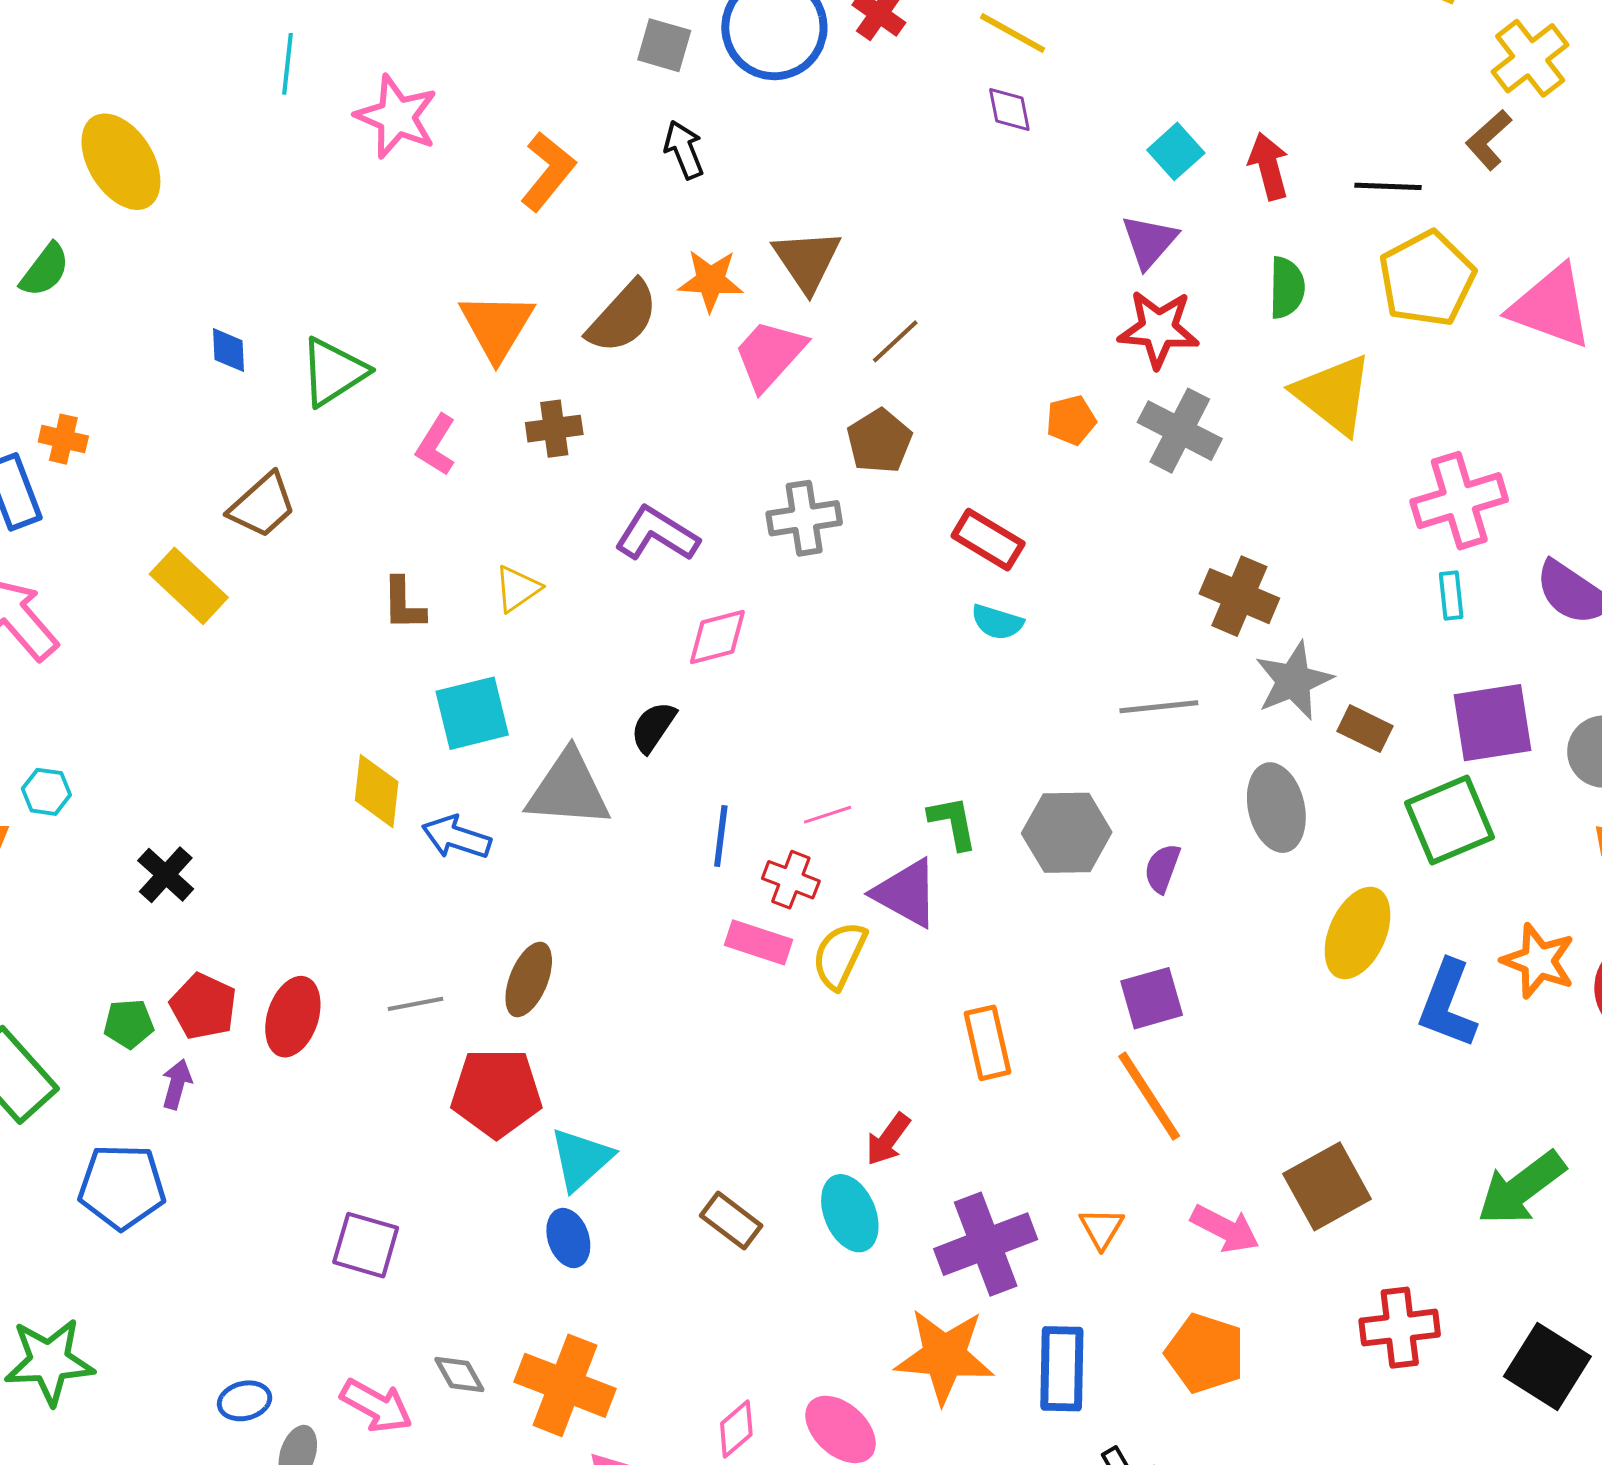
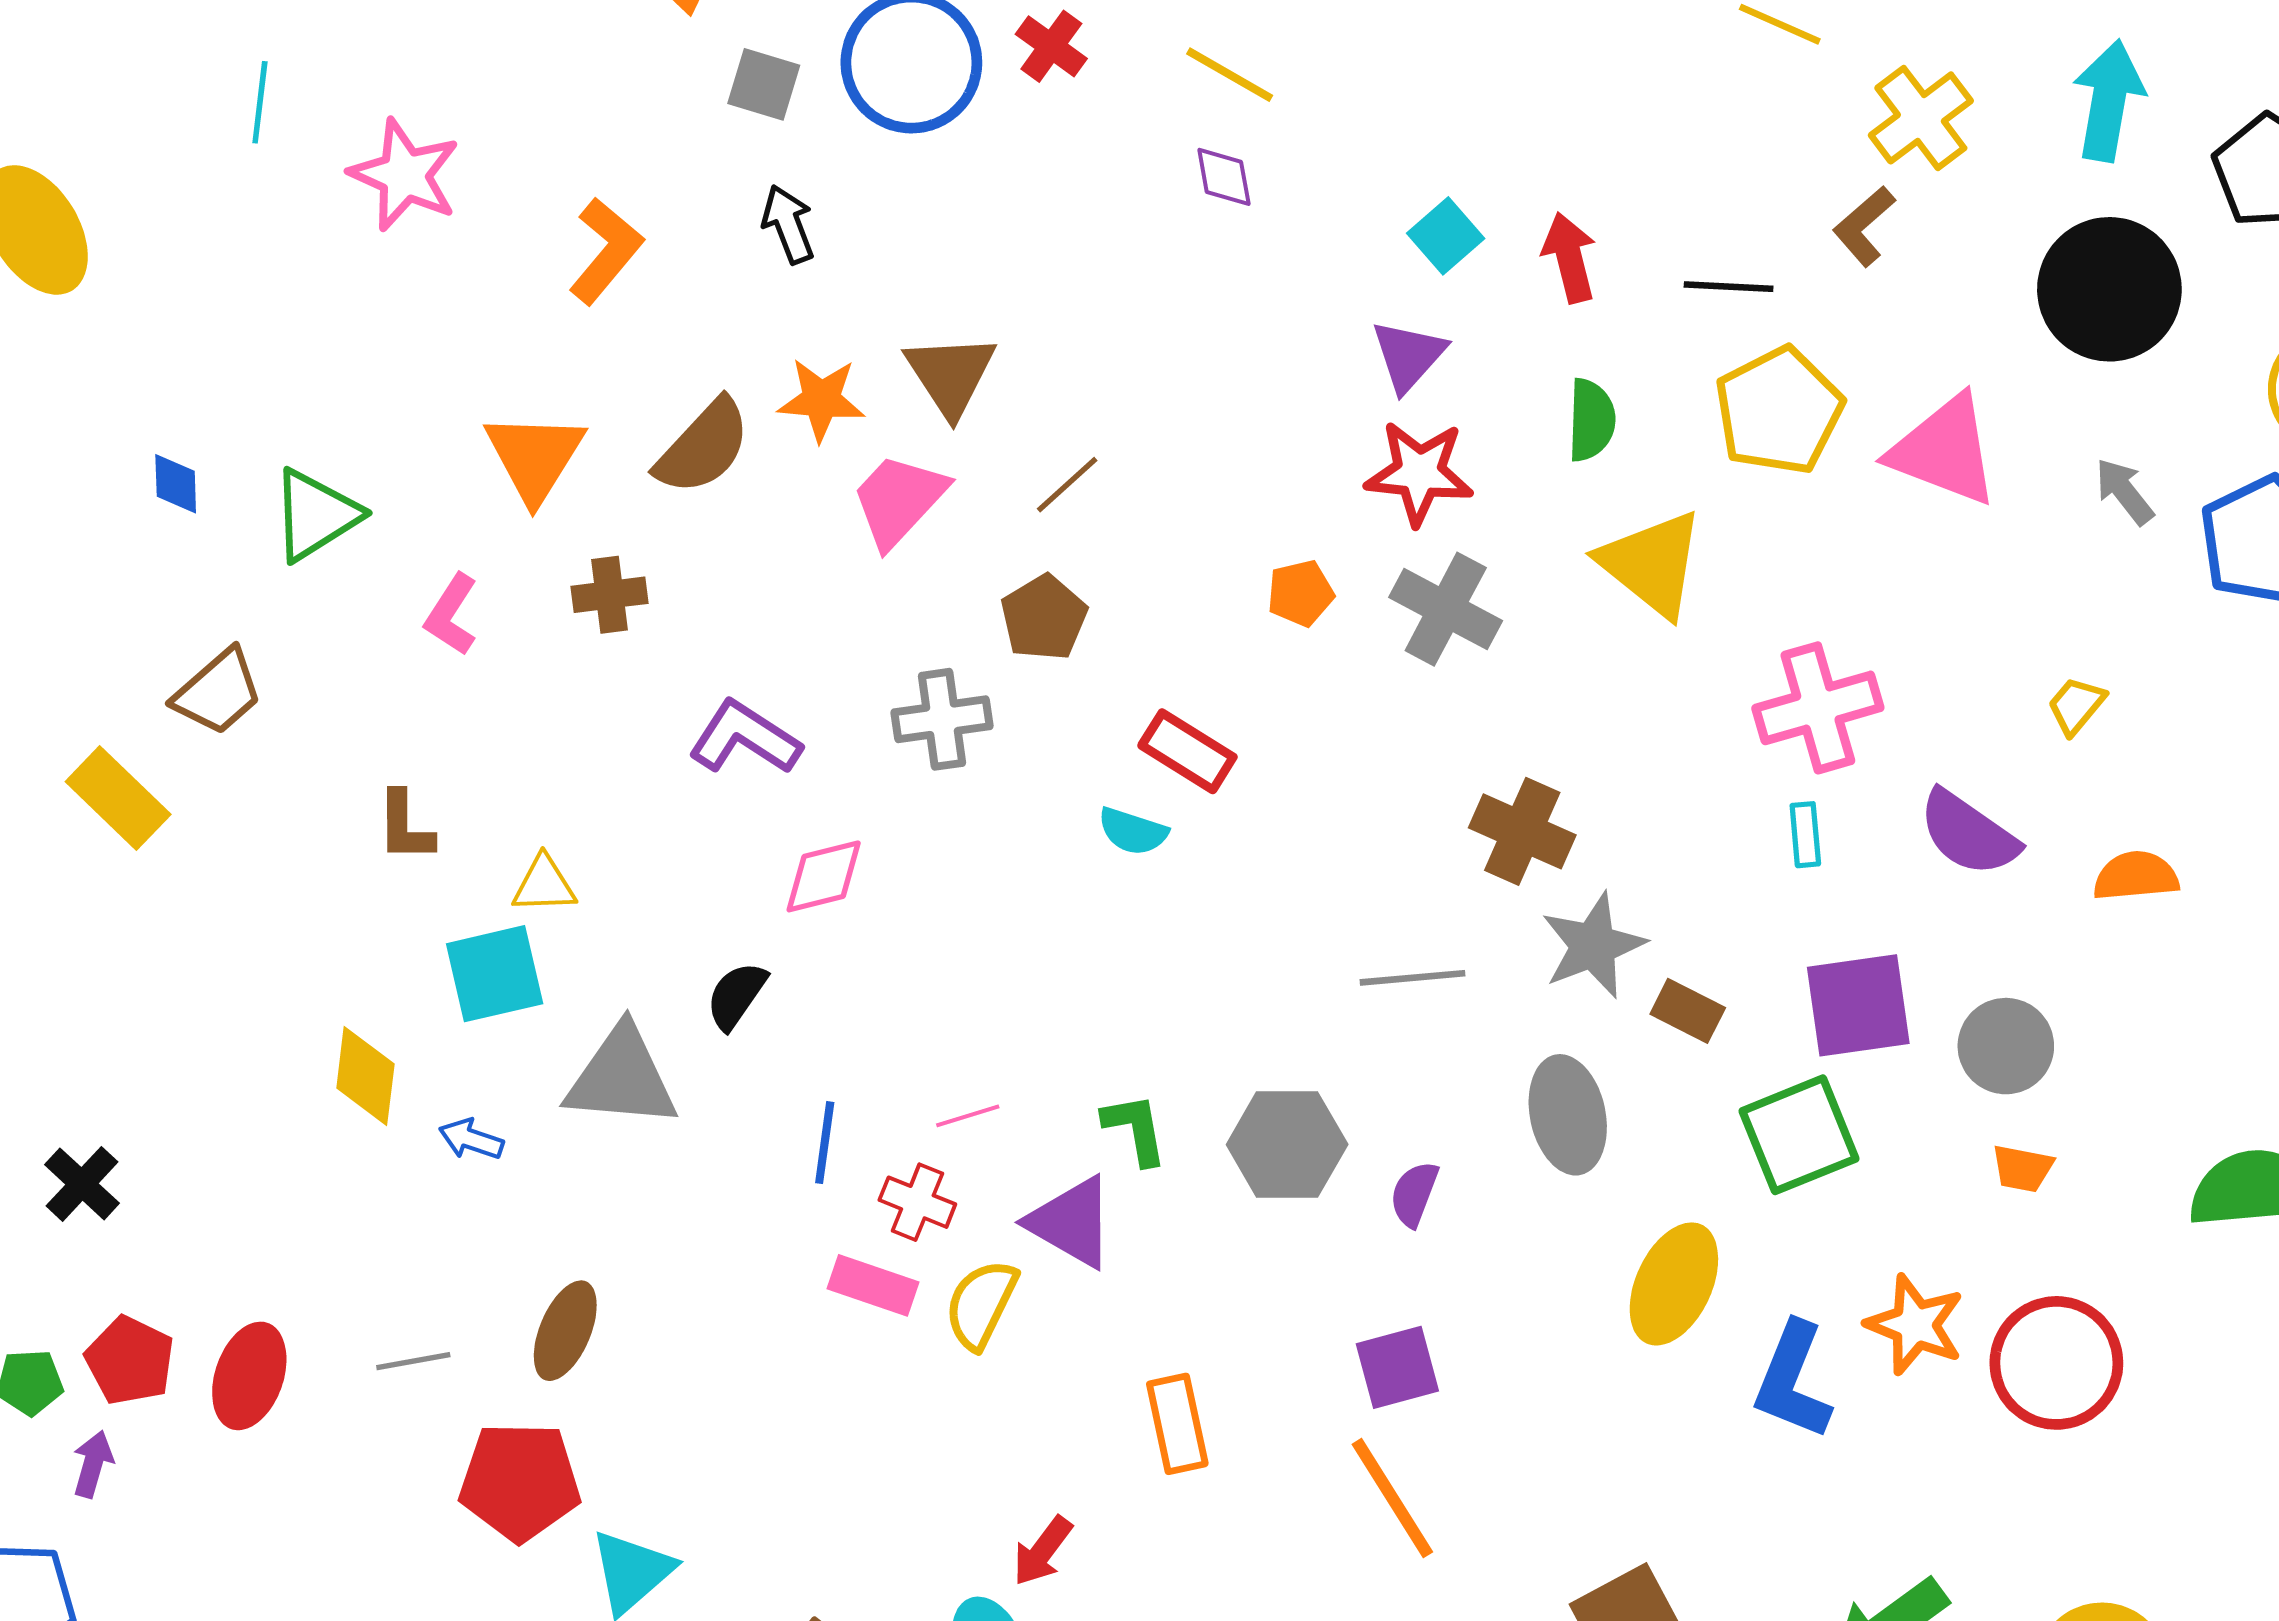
yellow triangle: (517, 589) -> (544, 885), moved, turned 32
cyan semicircle: (997, 622) -> (1133, 831), moved
blue arrow: (456, 837) -> (471, 1139), size x0.7

